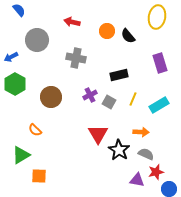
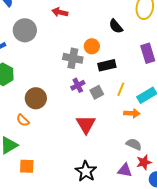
orange circle: (107, 31) -> (92, 46), moved
gray cross: (76, 58) -> (73, 58), moved
brown circle: (51, 97) -> (36, 98), moved
gray square: (109, 102) -> (97, 92), turned 32
orange arrow: (141, 132) -> (132, 113), moved
black star: (119, 150) -> (86, 171), moved

